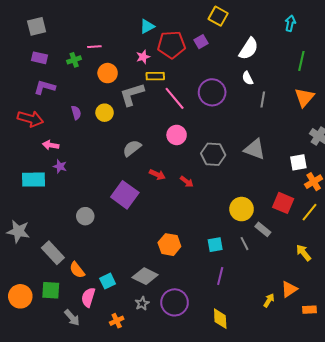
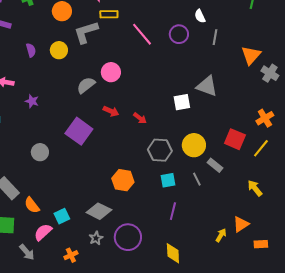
purple circle: (212, 92) -> (179, 34), moved, size x0.7
orange triangle: (304, 97) -> (251, 55), moved
pink line: (175, 98) -> (142, 34), moved
pink circle: (177, 135) -> (111, 72), moved
gray hexagon: (213, 154) -> (160, 150), moved
white square: (298, 162) -> (182, 102), moved
purple star: (60, 166) -> (32, 101), moved
pink semicircle: (88, 297) -> (43, 232), turned 30

